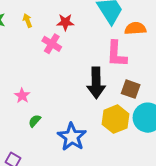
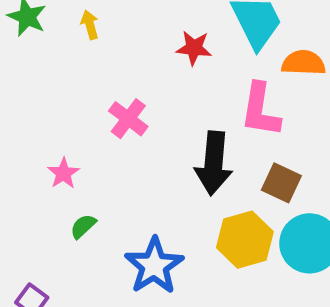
red star: (65, 22) -> (194, 48), moved
pink cross: (52, 44) -> (128, 119), moved

